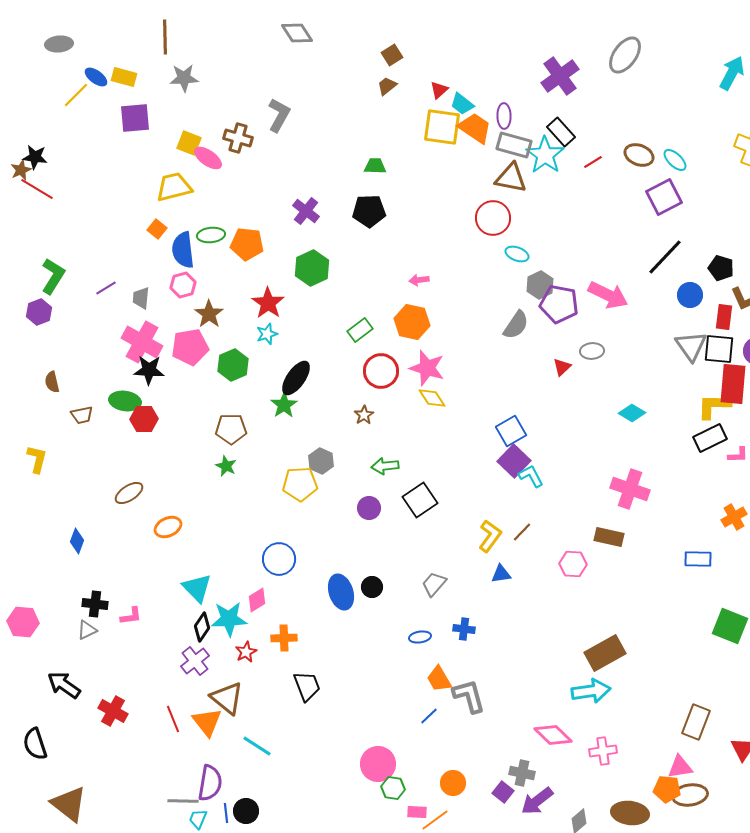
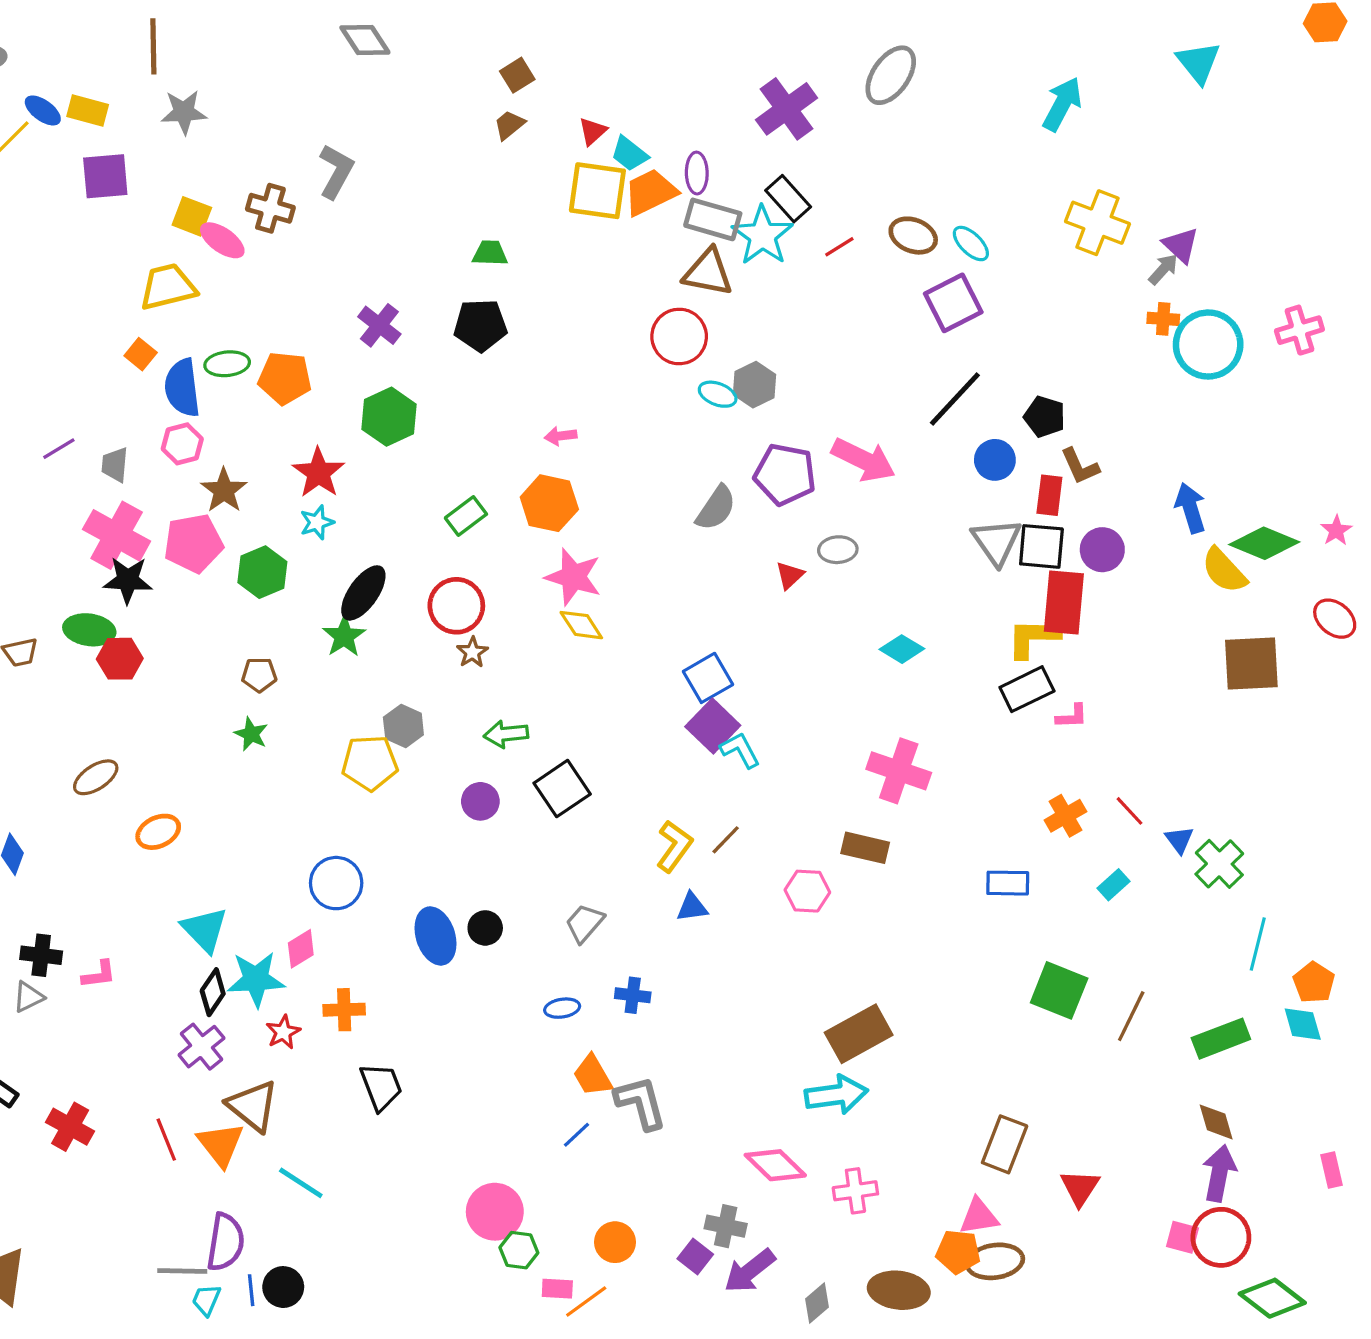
orange trapezoid: (475, 128) -> (650, 192), turned -60
gray hexagon: (540, 285) -> (754, 385), moved
red circle: (381, 371) -> (456, 606), moved
brown pentagon: (231, 429) -> (259, 675), size x0.7

